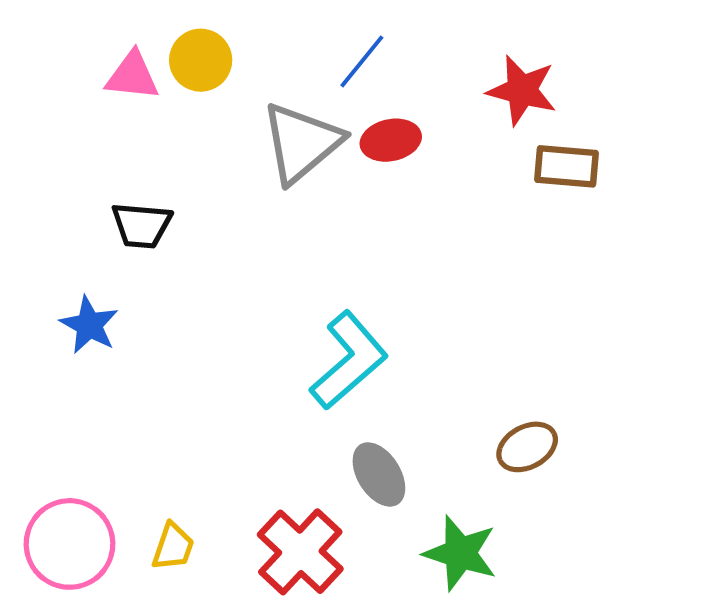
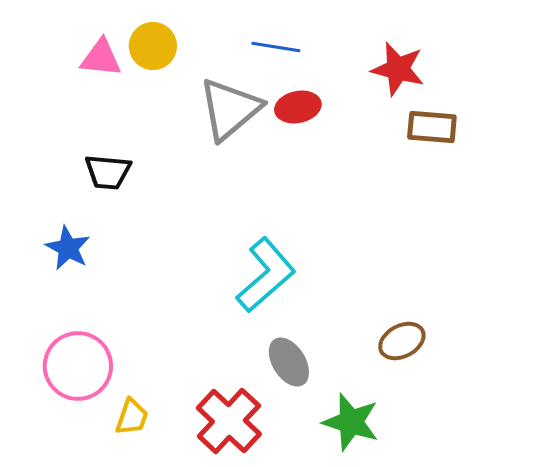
blue line: (362, 61) -> (276, 47), turned 60
pink circle: (69, 544) -> (78, 366), moved

